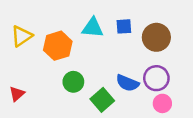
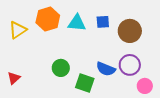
orange hexagon: (58, 46) -> (48, 19), moved
green square: (102, 100) -> (85, 83), turned -30
pink circle: (162, 103) -> (145, 86), moved

